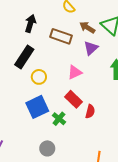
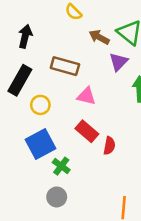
brown rectangle: (61, 36) -> (65, 66), moved
purple triangle: (91, 48) -> (118, 62), moved
pink triangle: (75, 72) -> (86, 96), turned 42
green cross: (59, 119) -> (61, 166), moved

